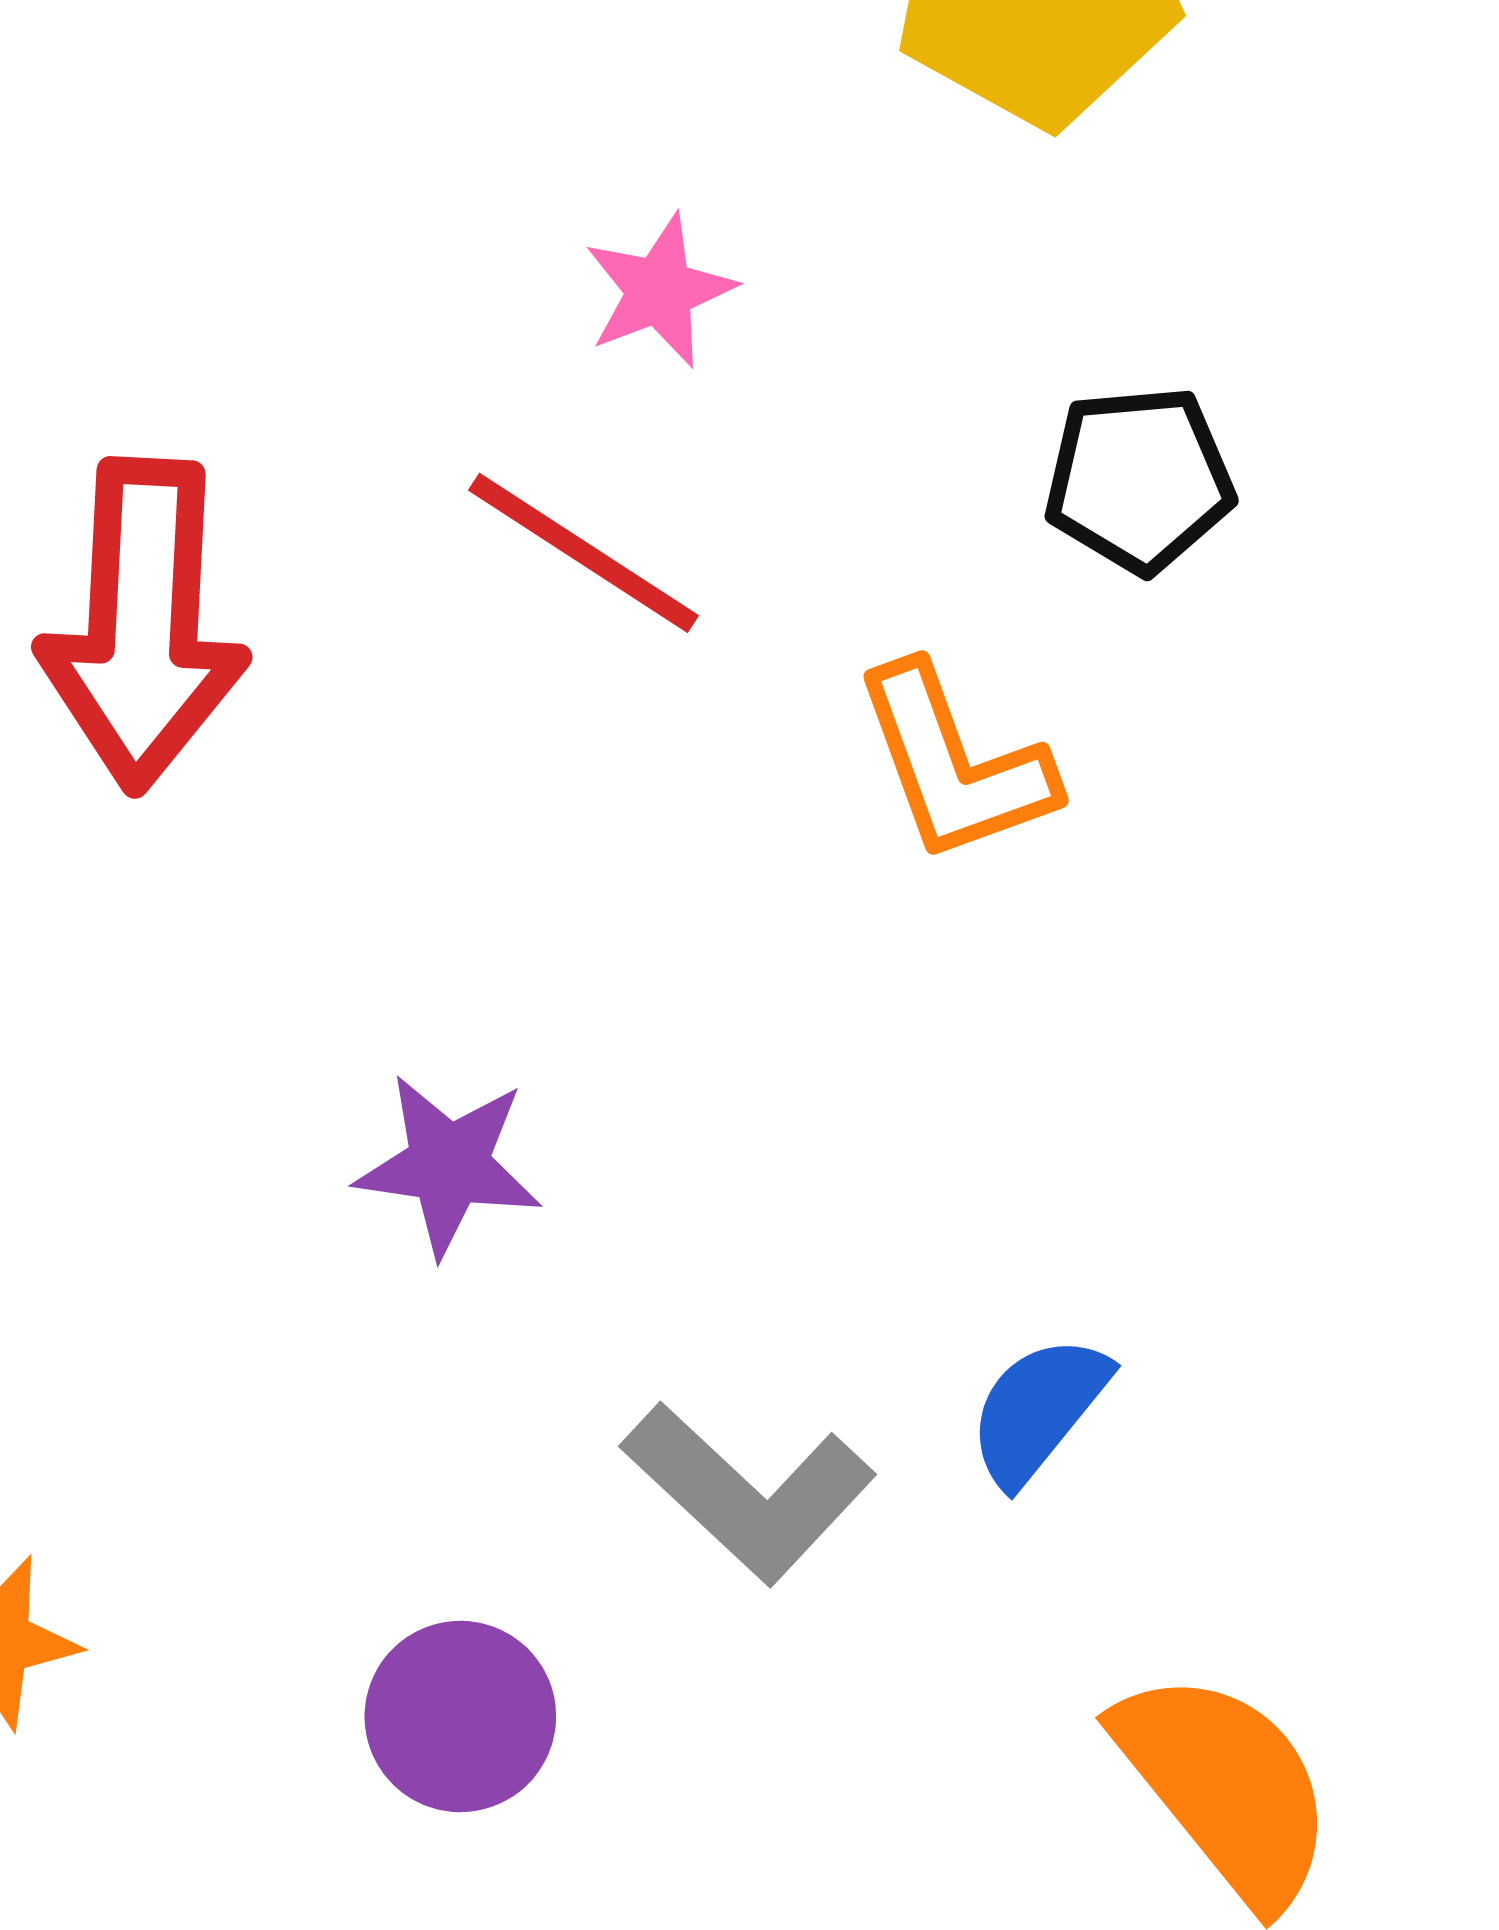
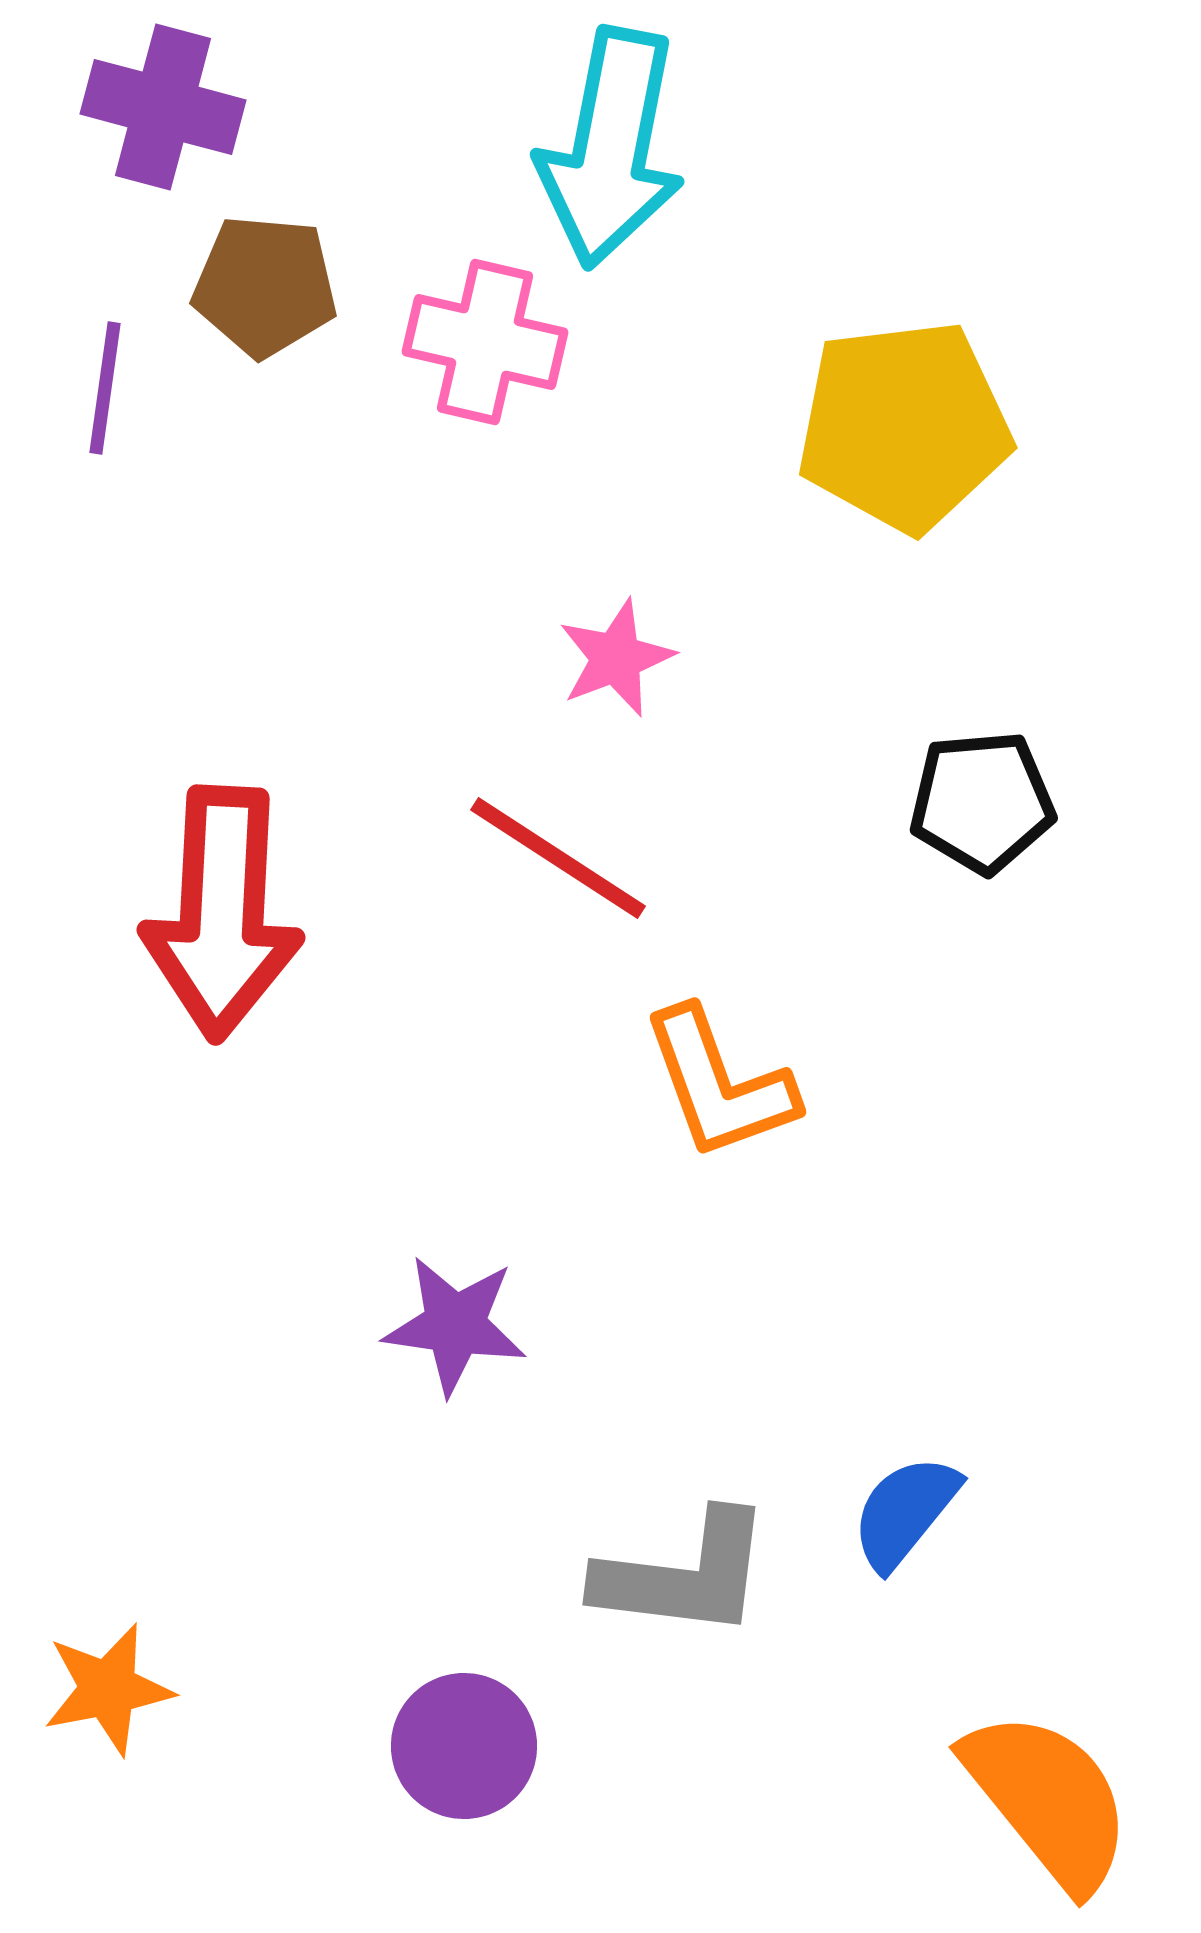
orange L-shape: (954, 764) -> (719, 1084), moved
gray L-shape: (749, 1492) -> (684, 1575), turned -36

